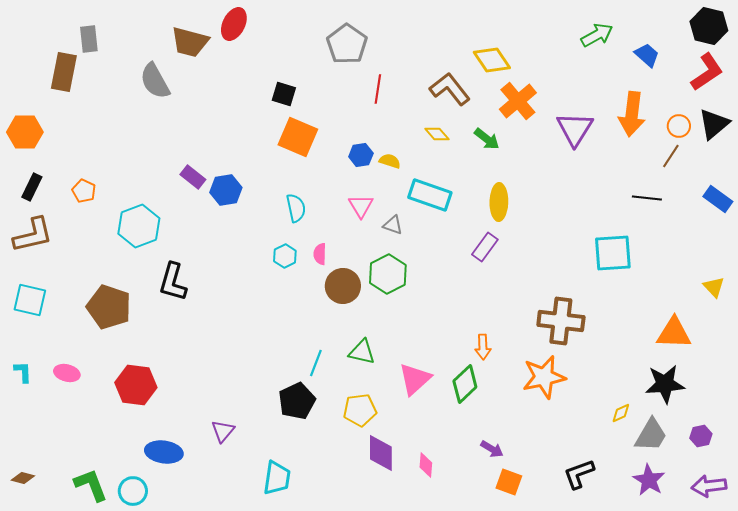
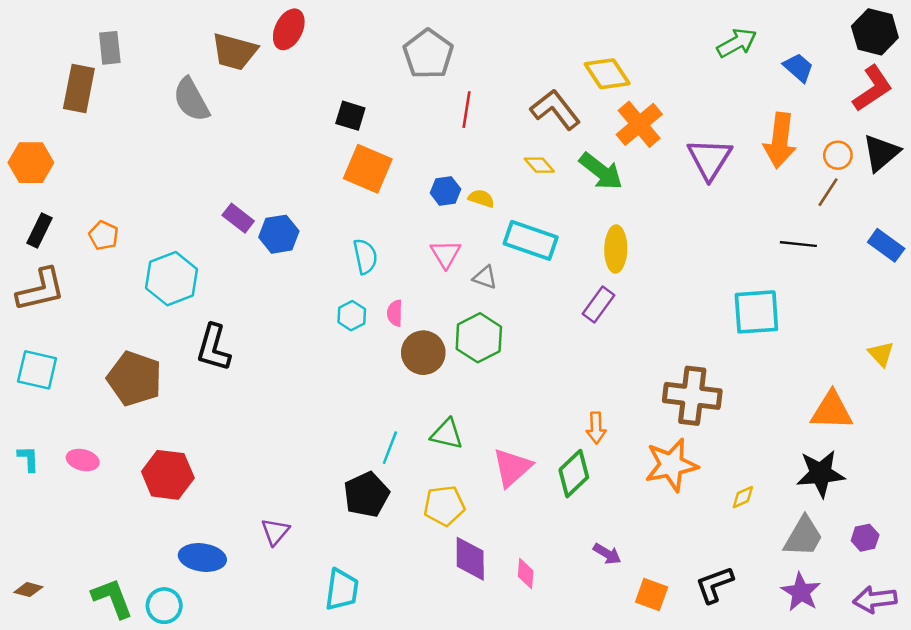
green arrow: (487, 139) -> (601, 171), size x1.4
yellow diamond: (621, 413) -> (743, 497), moved
orange square: (509, 482) -> (652, 595), moved

